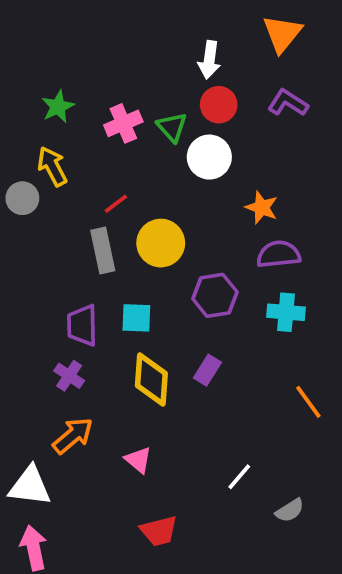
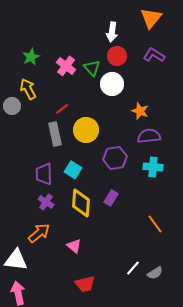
pink cross: (123, 123) -> (66, 66), turned -30
cyan square: (136, 318) -> (73, 170), turned 30
purple cross: (69, 376) -> (46, 202), moved
orange line: (308, 402) -> (155, 224), moved
white line: (239, 477) -> (133, 268), moved

